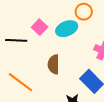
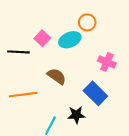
brown semicircle: (54, 64) -> (57, 76), turned 126
orange line: (20, 82) -> (23, 95), turned -44

